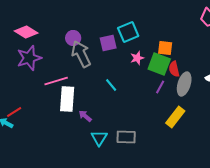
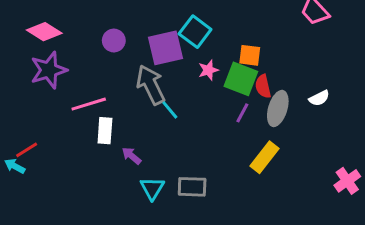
cyan square: (128, 32) -> (195, 32), turned -30
purple square: (108, 43) -> (166, 48), size x1.4
gray arrow: (81, 54) -> (151, 85), moved
white rectangle: (67, 99) -> (105, 131), size x0.7

